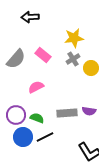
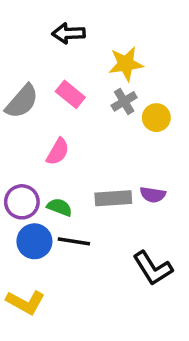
black arrow: (30, 17) -> (68, 33), moved
pink semicircle: (36, 87) -> (58, 152), turned 147
black line: (45, 137) -> (74, 241), turned 36

